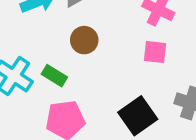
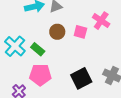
pink square: (155, 52) -> (80, 32), moved

